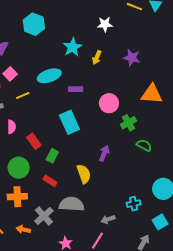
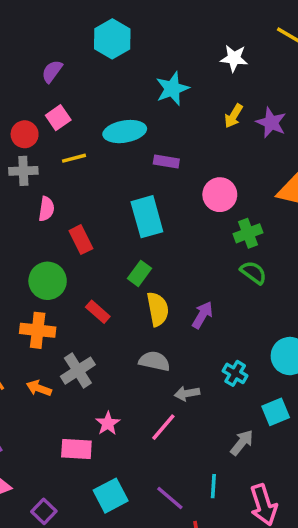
yellow arrow: (97, 58) -> (234, 116), moved
green semicircle: (144, 145) -> (253, 273), moved
purple arrow: (104, 153) -> (202, 315), moved
green rectangle: (52, 156) -> (140, 273), moved
gray semicircle: (72, 204) -> (154, 361), moved, size x0.7
cyan cross: (134, 204) -> (235, 373), turned 32

